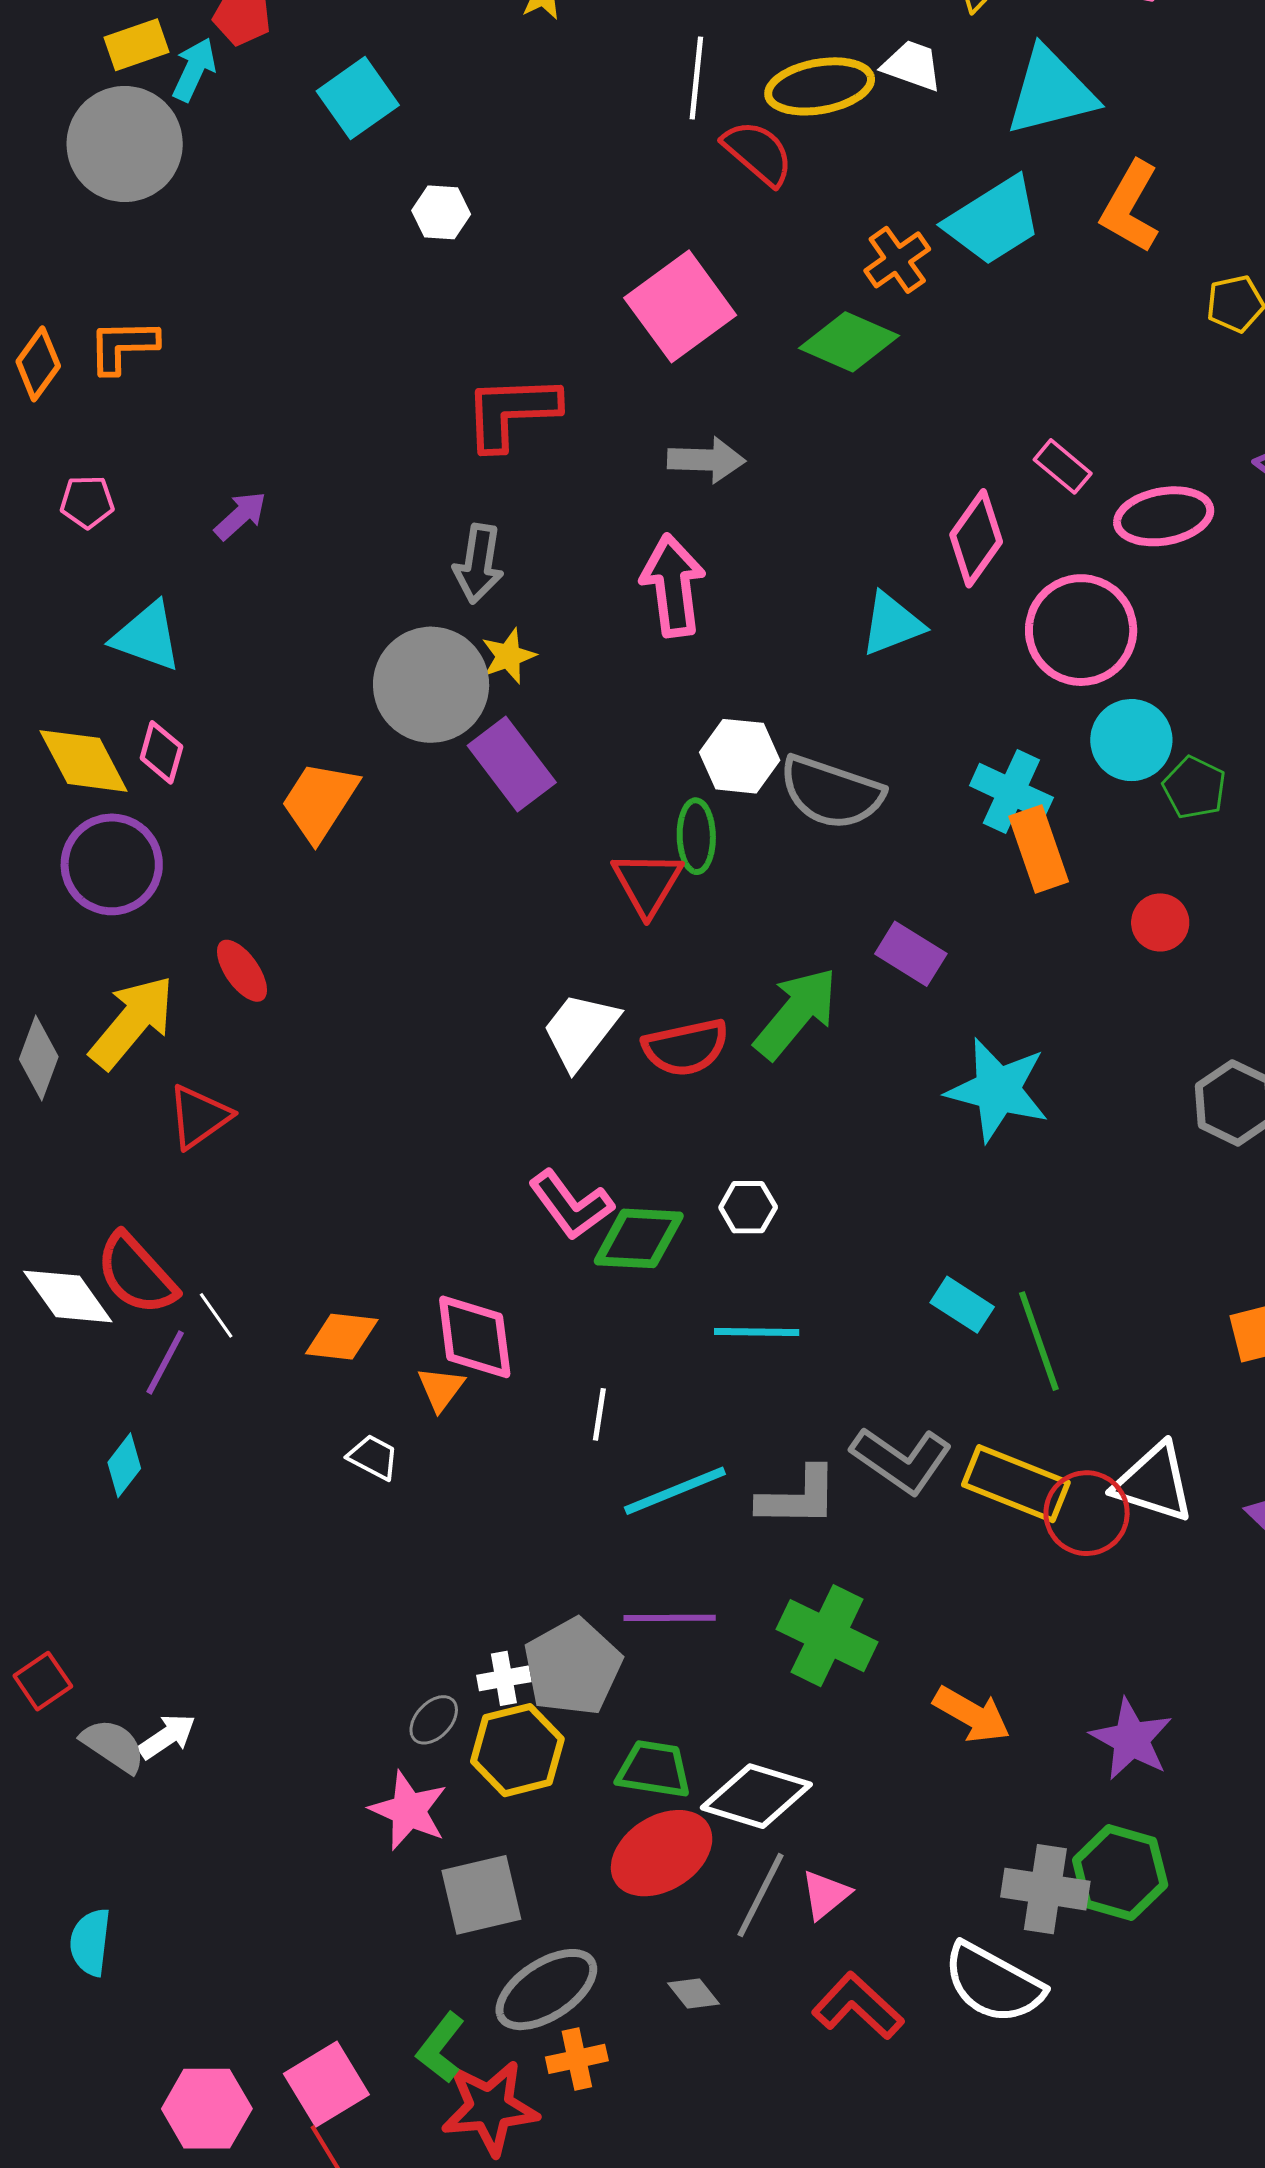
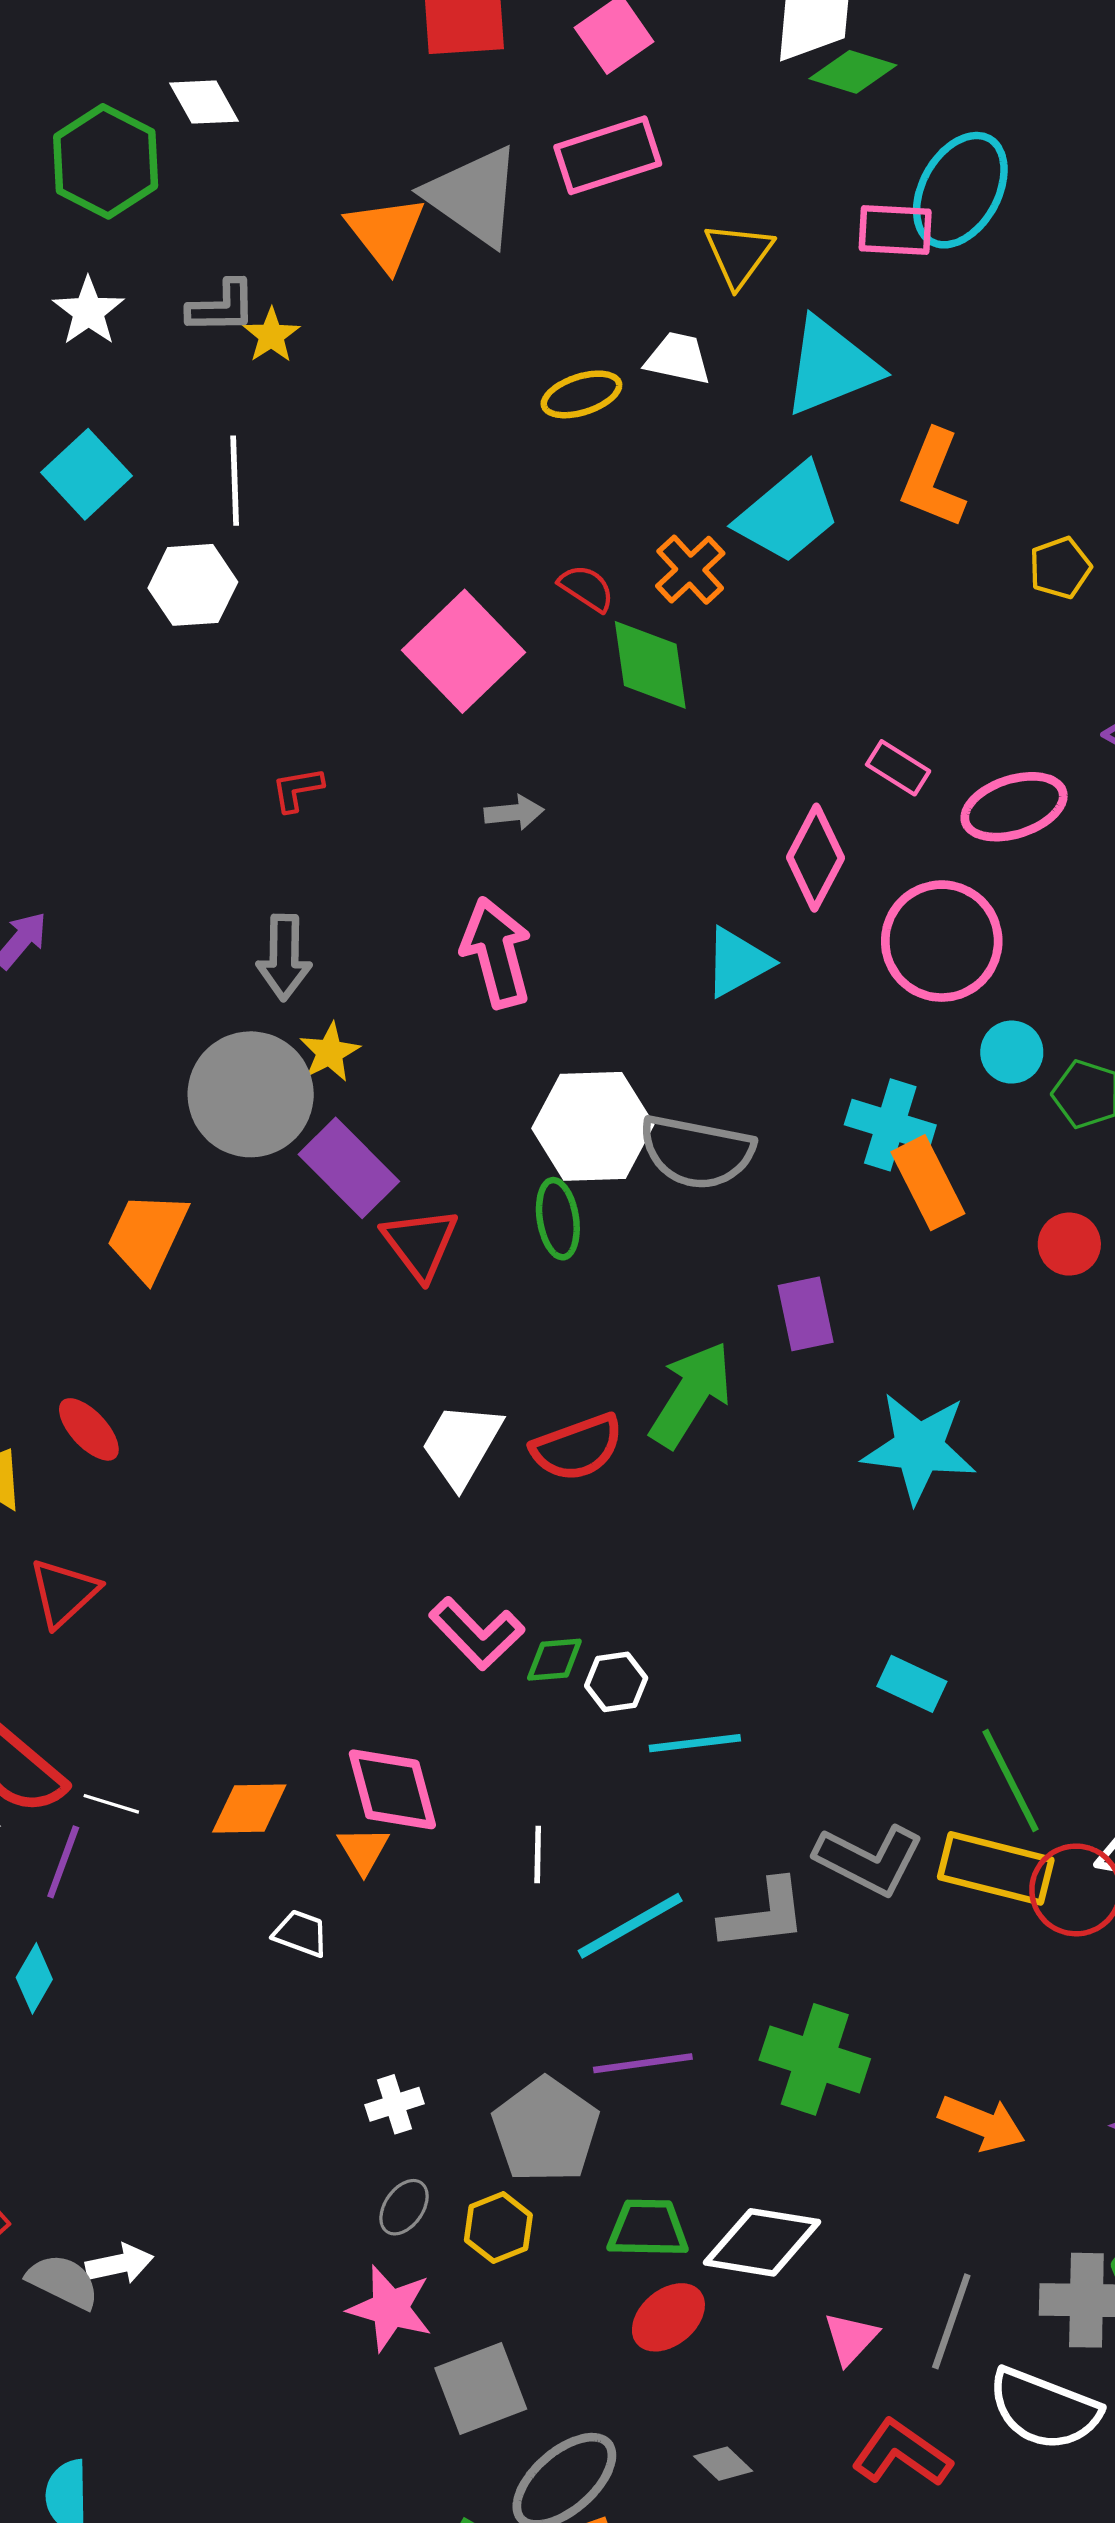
white line: (696, 78) -> (235, 481), moved
yellow ellipse: (820, 86) -> (581, 394), size x0.7
red semicircle: (758, 153) -> (587, 588), moved, size x0.7
white hexagon: (441, 212) -> (193, 585), size x1.4
green diamond: (849, 342) -> (650, 665), turned 66
red L-shape: (511, 412) -> (297, 789), size x0.5
gray arrow: (706, 460) -> (514, 813), size x0.7
cyan circle: (1131, 740) -> (1012, 1052), size x0.7
white hexagon: (740, 756) -> (593, 1126), size x1.4
red triangle: (647, 883) -> (420, 1244), moved
purple rectangle: (911, 954) -> (806, 1314), turned 54
white hexagon: (748, 1207) -> (616, 1682), moved
green diamond: (639, 1238) -> (554, 1660), size x0.6
white line: (216, 1315) -> (111, 1804), turned -30
green line: (1039, 1341) -> (1011, 1780), moved
white cross: (504, 1678) -> (394, 2104), moved
white arrow: (167, 1736) -> (120, 2264), turned 30
yellow hexagon: (517, 1750) -> (498, 2228), size x0.7
red ellipse: (662, 1853) -> (668, 2317), size x0.7
gray line: (760, 1895) -> (951, 2321), moved

